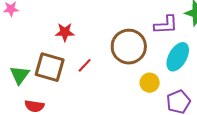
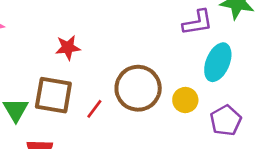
brown circle: (129, 47) -> (138, 88), moved
red line: (85, 65) -> (94, 109), moved

